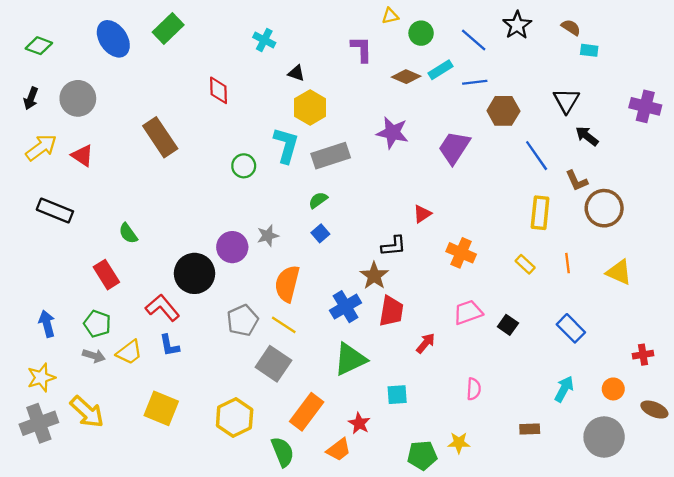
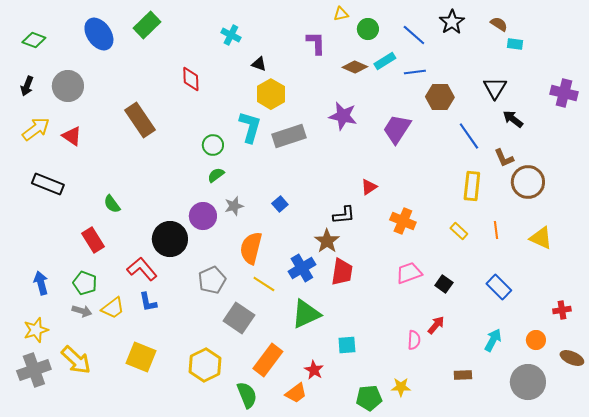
green semicircle: (318, 200) -> (216, 175), moved
yellow line: (284, 325) -> (264, 284), moved
red arrow: (426, 343) -> (436, 325), moved

